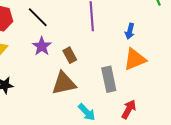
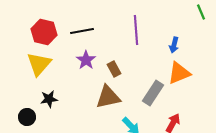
black line: (38, 17) -> (82, 31), turned -55
gray rectangle: (109, 79) -> (153, 93), turned 45

